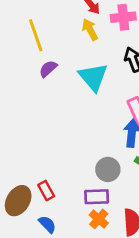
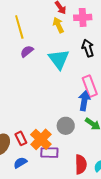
purple rectangle: (97, 197) -> (49, 153), moved
orange cross: (99, 219) -> (41, 139), moved, size x1.5
blue semicircle: (47, 224) -> (20, 163), turned -80

